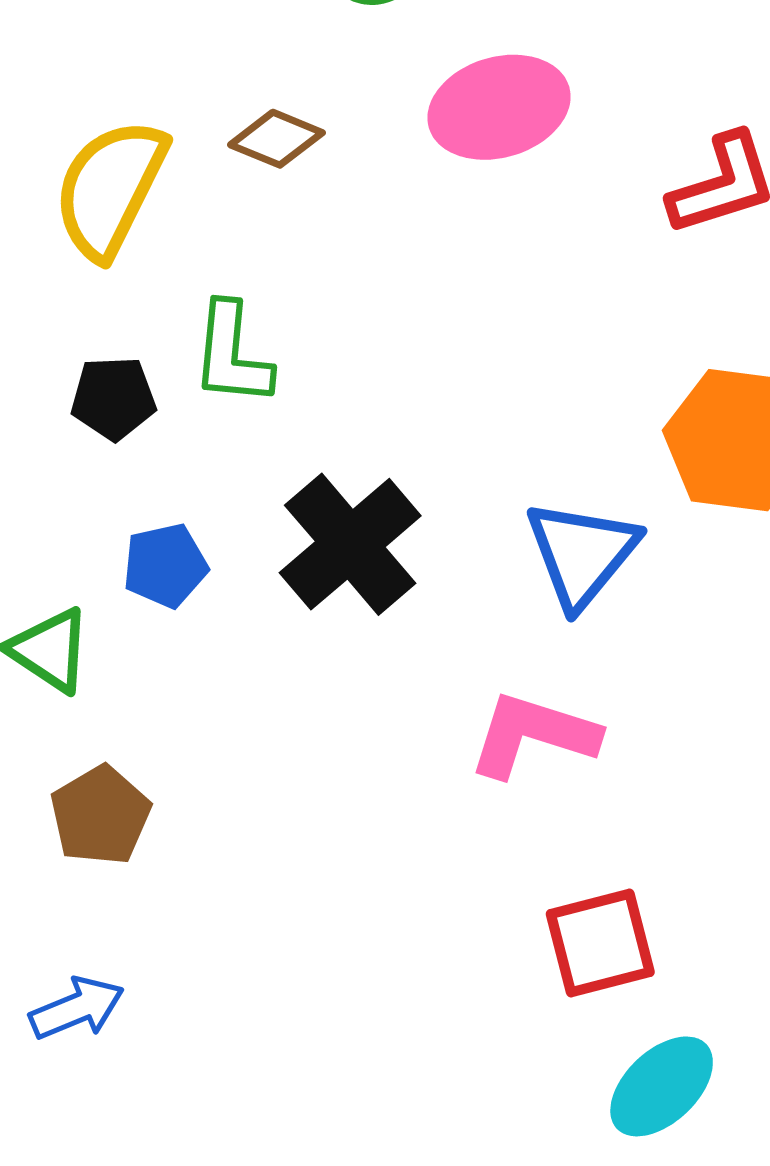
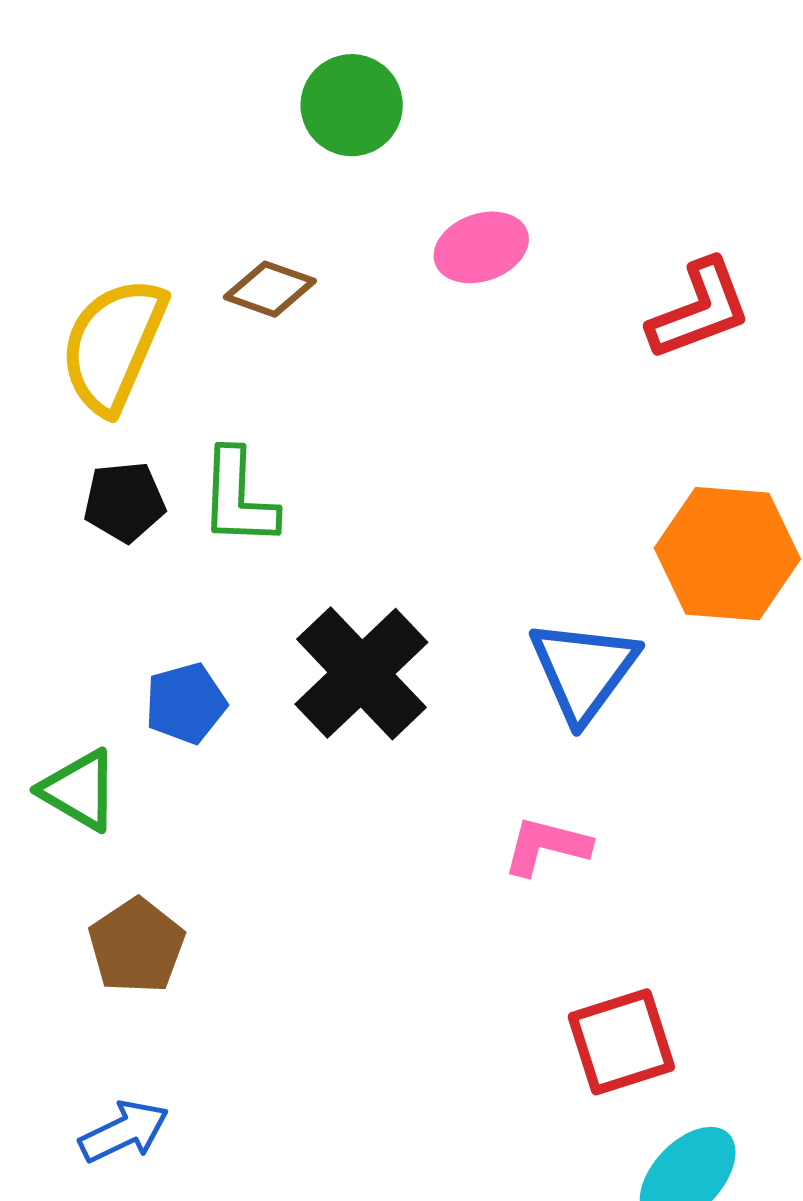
pink ellipse: (499, 107) -> (481, 247), size x0.7
black pentagon: (113, 398) -> (124, 502), moved
pink L-shape: (533, 735) -> (546, 846), size x0.7

